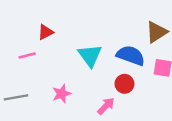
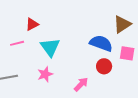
cyan triangle: (90, 55) -> (50, 47), moved
red circle: (124, 84) -> (104, 66), moved

